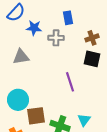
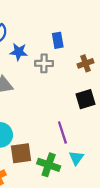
black square: (92, 59) -> (86, 99), moved, turned -30
purple line: (70, 82) -> (62, 133), moved

